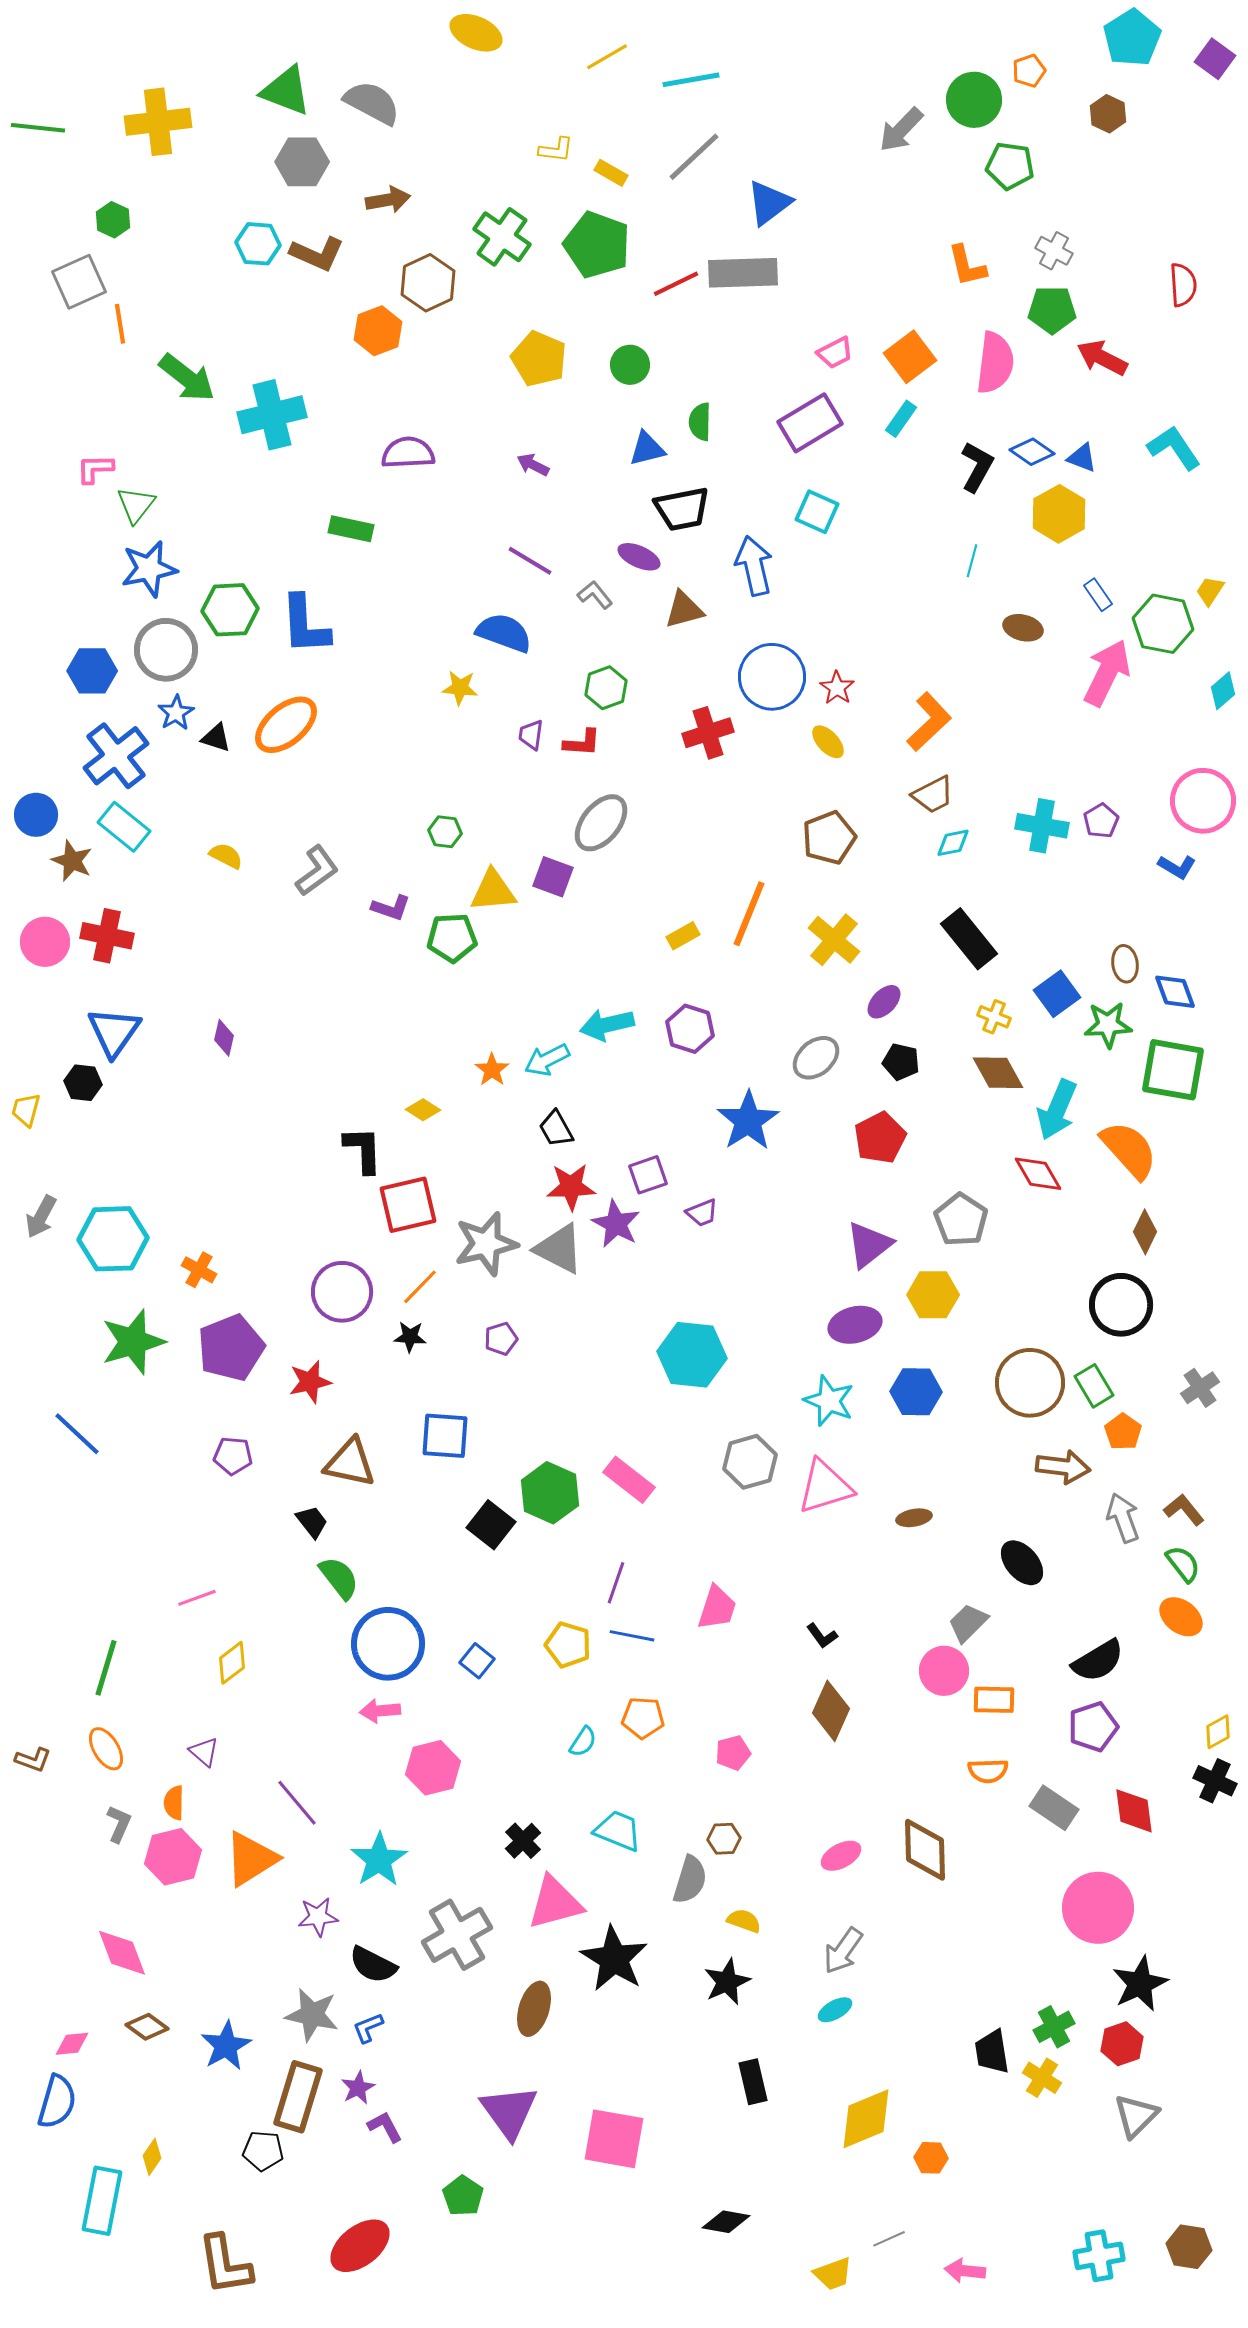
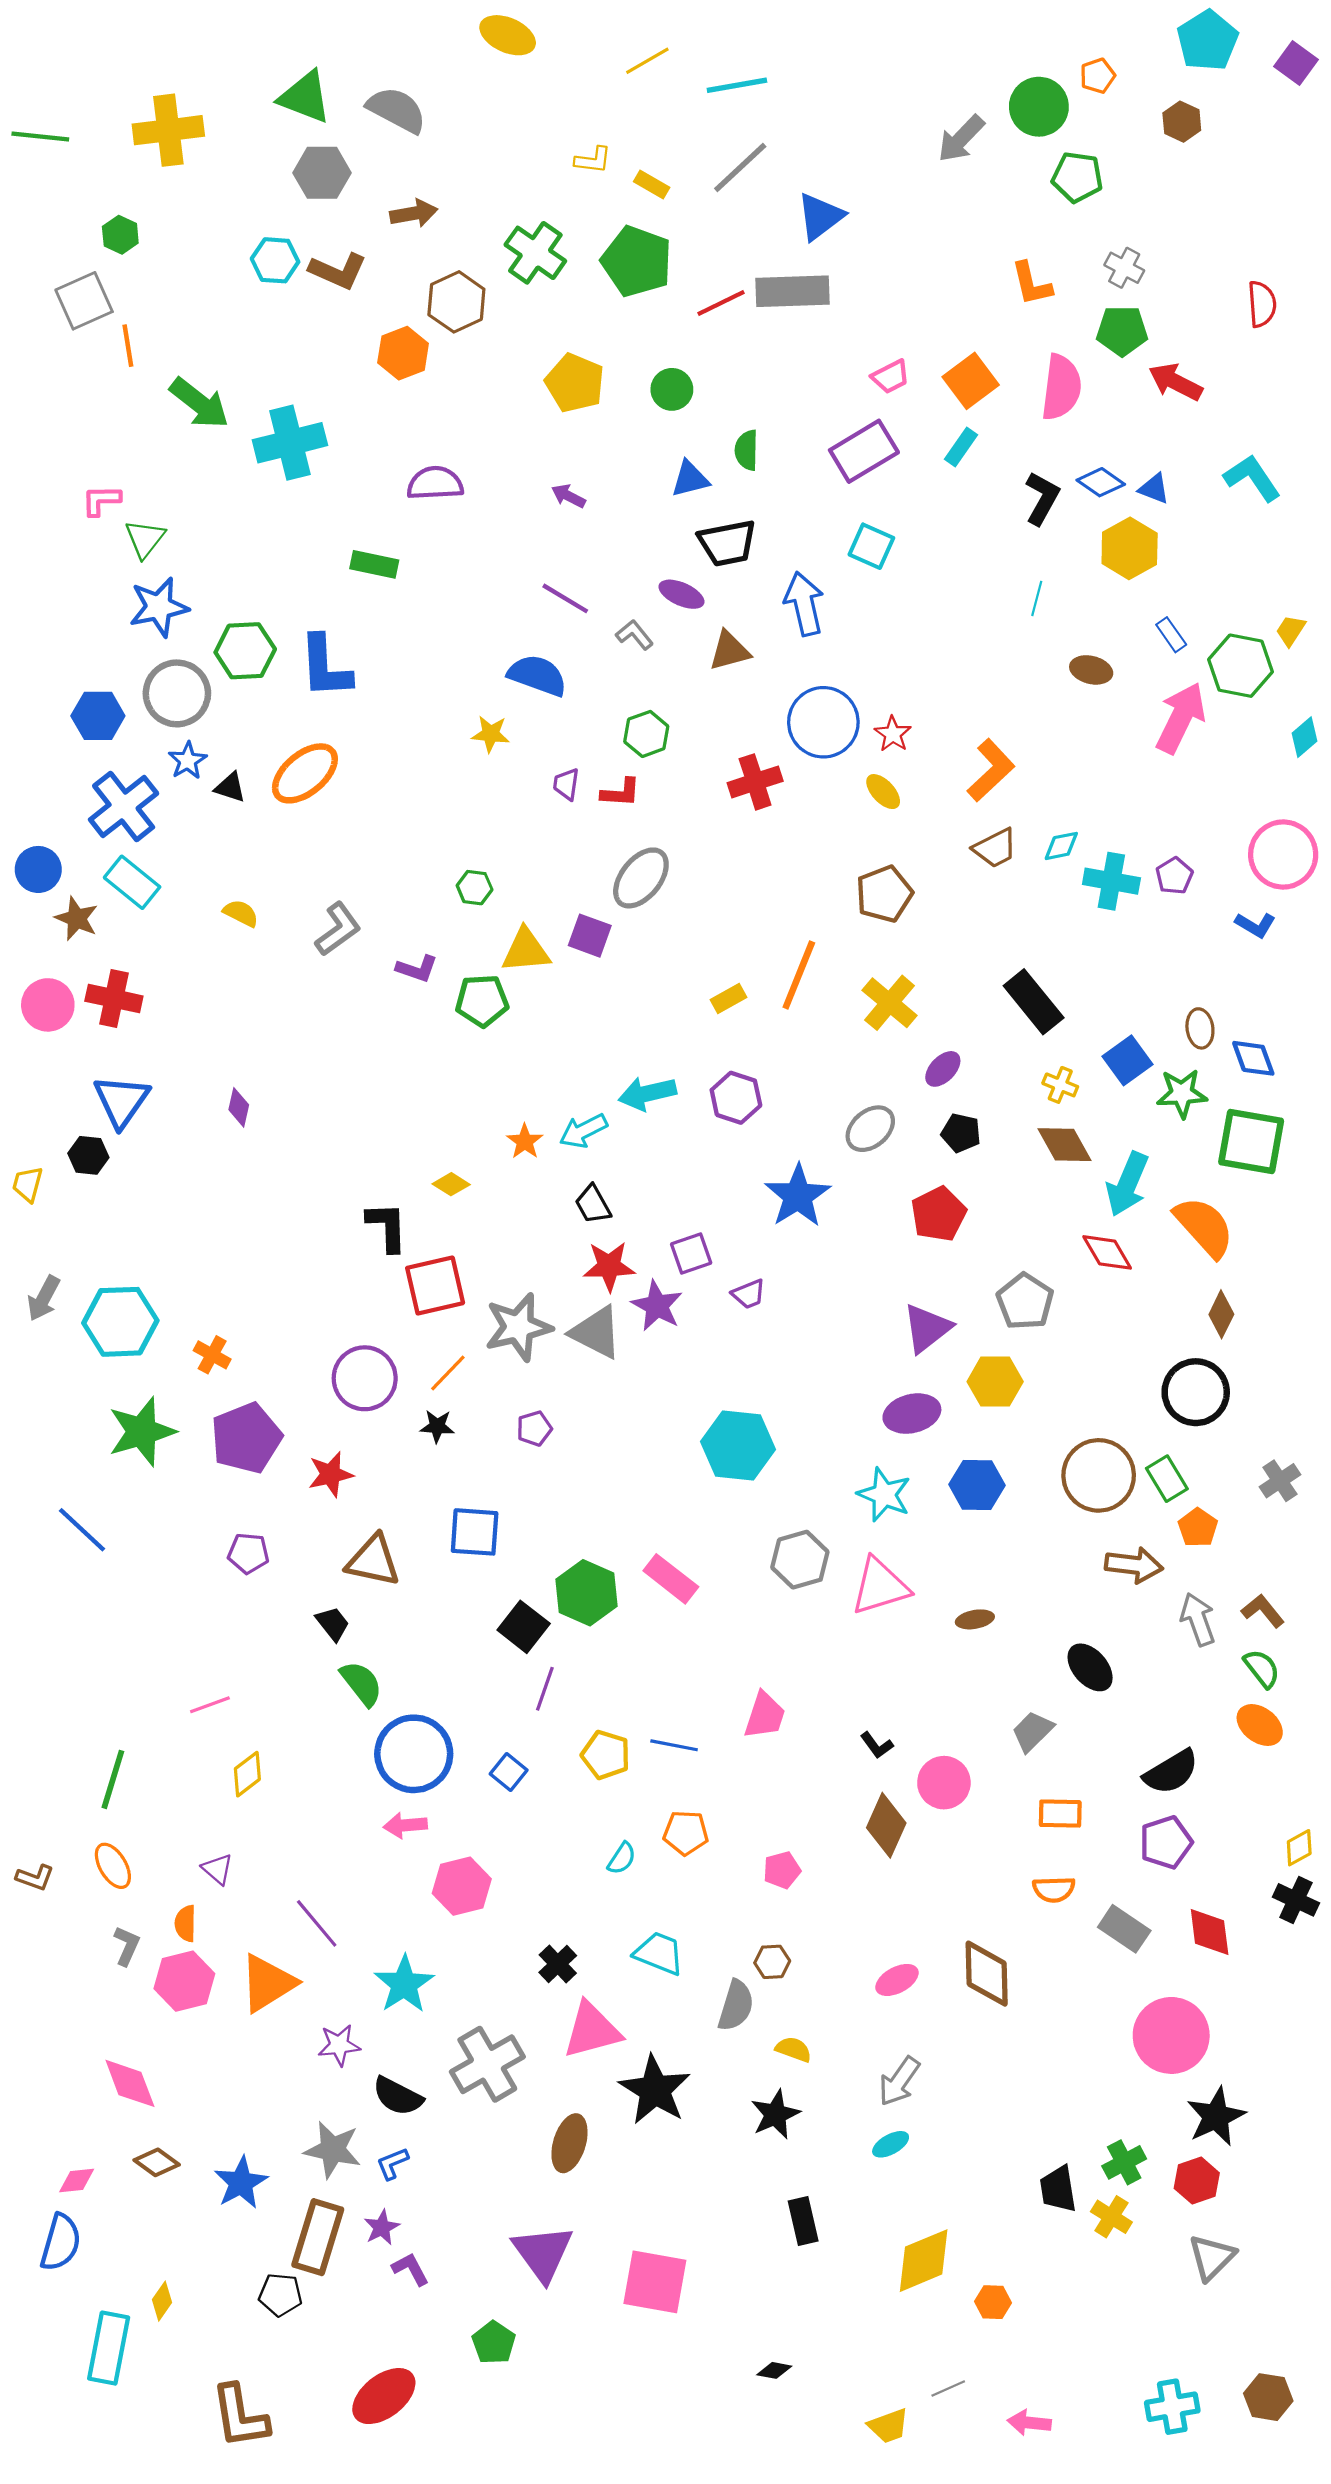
cyan diamond: (953, 843) -> (1061, 846), moved
purple line: (616, 1583) -> (545, 1689), moved
pink circle: (944, 1671) -> (944, 1783), moved
black diamond: (726, 2222) -> (774, 2370), size x0.7

